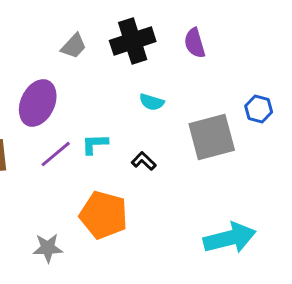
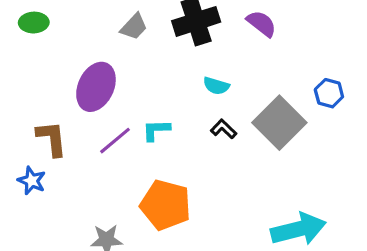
purple semicircle: (195, 43) -> (261, 24), turned 144
gray square: (212, 137) -> (279, 123), turned -30
black L-shape: (144, 161) -> (224, 129), moved

